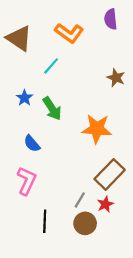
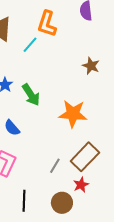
orange L-shape: (69, 33) -> (47, 24), turned 72
cyan line: (51, 66) -> (30, 45), moved
gray line: (80, 200) -> (55, 166), moved

